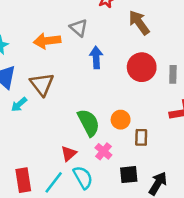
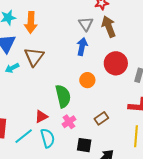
brown arrow: (139, 23) -> (109, 27), moved
gray triangle: (79, 28) -> (86, 24), moved
orange arrow: (47, 41) -> (31, 22), moved, turned -95
orange circle: (121, 120) -> (87, 80), moved
brown rectangle: (141, 137) -> (101, 118), turned 40

